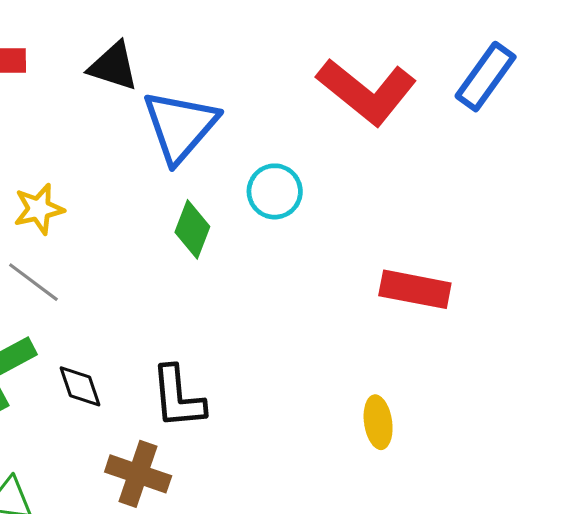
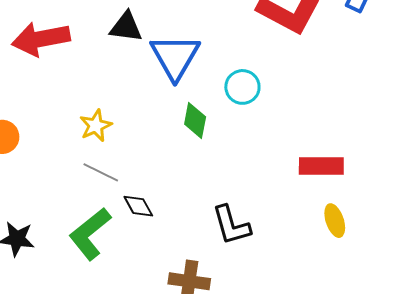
red rectangle: (415, 289) -> (321, 166), moved
black diamond: (80, 386) -> (138, 206), moved
black L-shape: (178, 397) -> (231, 225), moved

